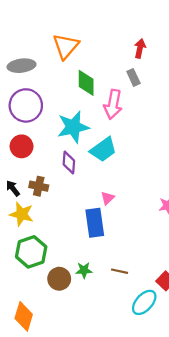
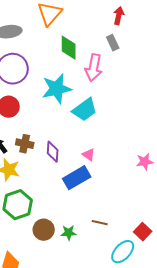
purple diamond: (69, 163) -> (53, 152), moved
pink triangle: (108, 198) -> (89, 155), turned -40
blue rectangle: (95, 223) -> (77, 178), turned 68
green star: (84, 270) -> (69, 233), moved

